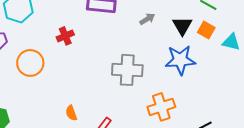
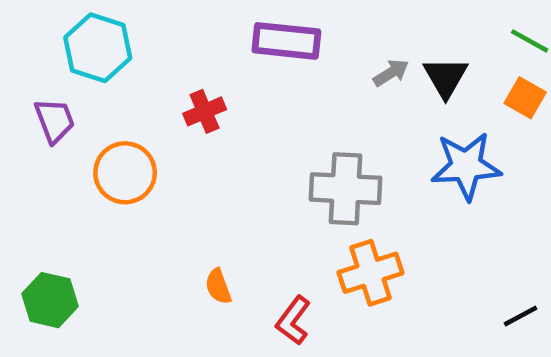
black triangle: (182, 26) -> (446, 77), moved
orange cross: (161, 107) -> (371, 273), moved

